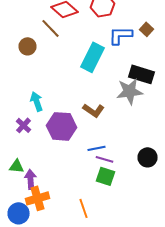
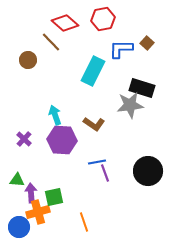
cyan arrow: (36, 101) -> (55, 115), moved
black circle: (148, 157) -> (148, 171), size x1.5
purple line: (104, 159) -> (105, 173), turned 54
green square: (106, 176) -> (54, 197), moved, turned -30

